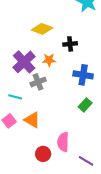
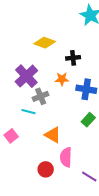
orange star: (49, 60) -> (62, 79), moved
cyan line: (15, 97) -> (28, 112), moved
orange triangle: (32, 120) -> (53, 135), moved

